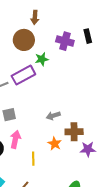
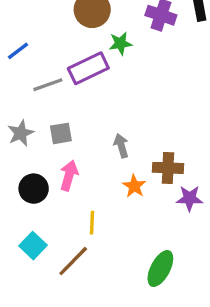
gray arrow: (53, 116) -> (121, 146), moved, turned 88
yellow line: (33, 159) -> (92, 223), moved

